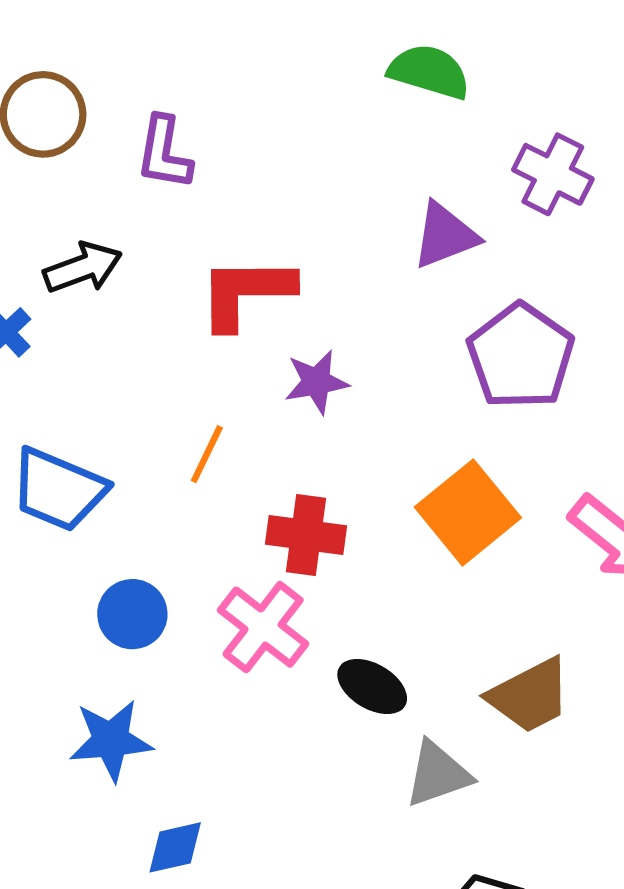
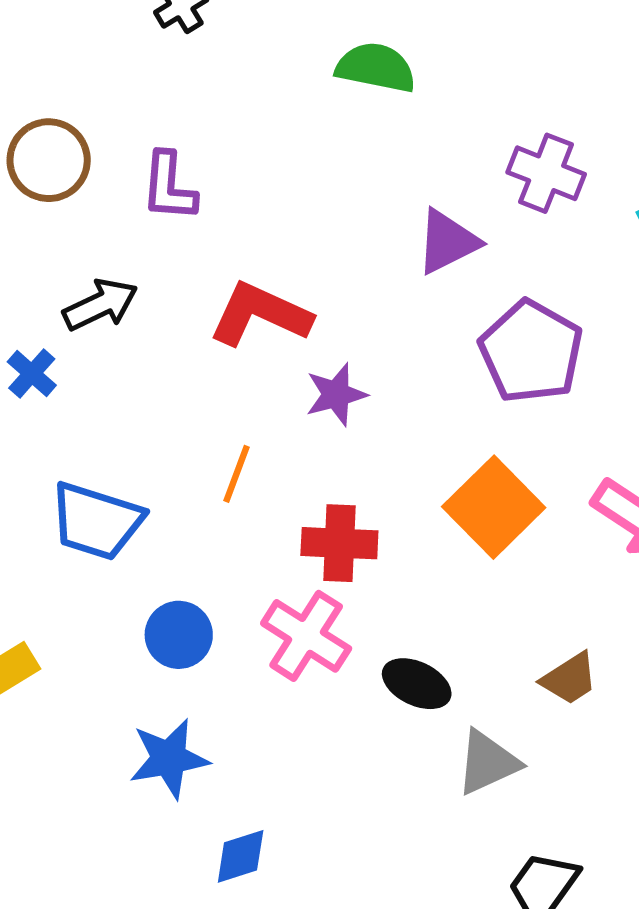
green semicircle: (429, 72) -> (376, 68), moved
red L-shape: (246, 292) -> (260, 314), turned 30
brown trapezoid: (530, 696) -> (570, 679), size x0.7

